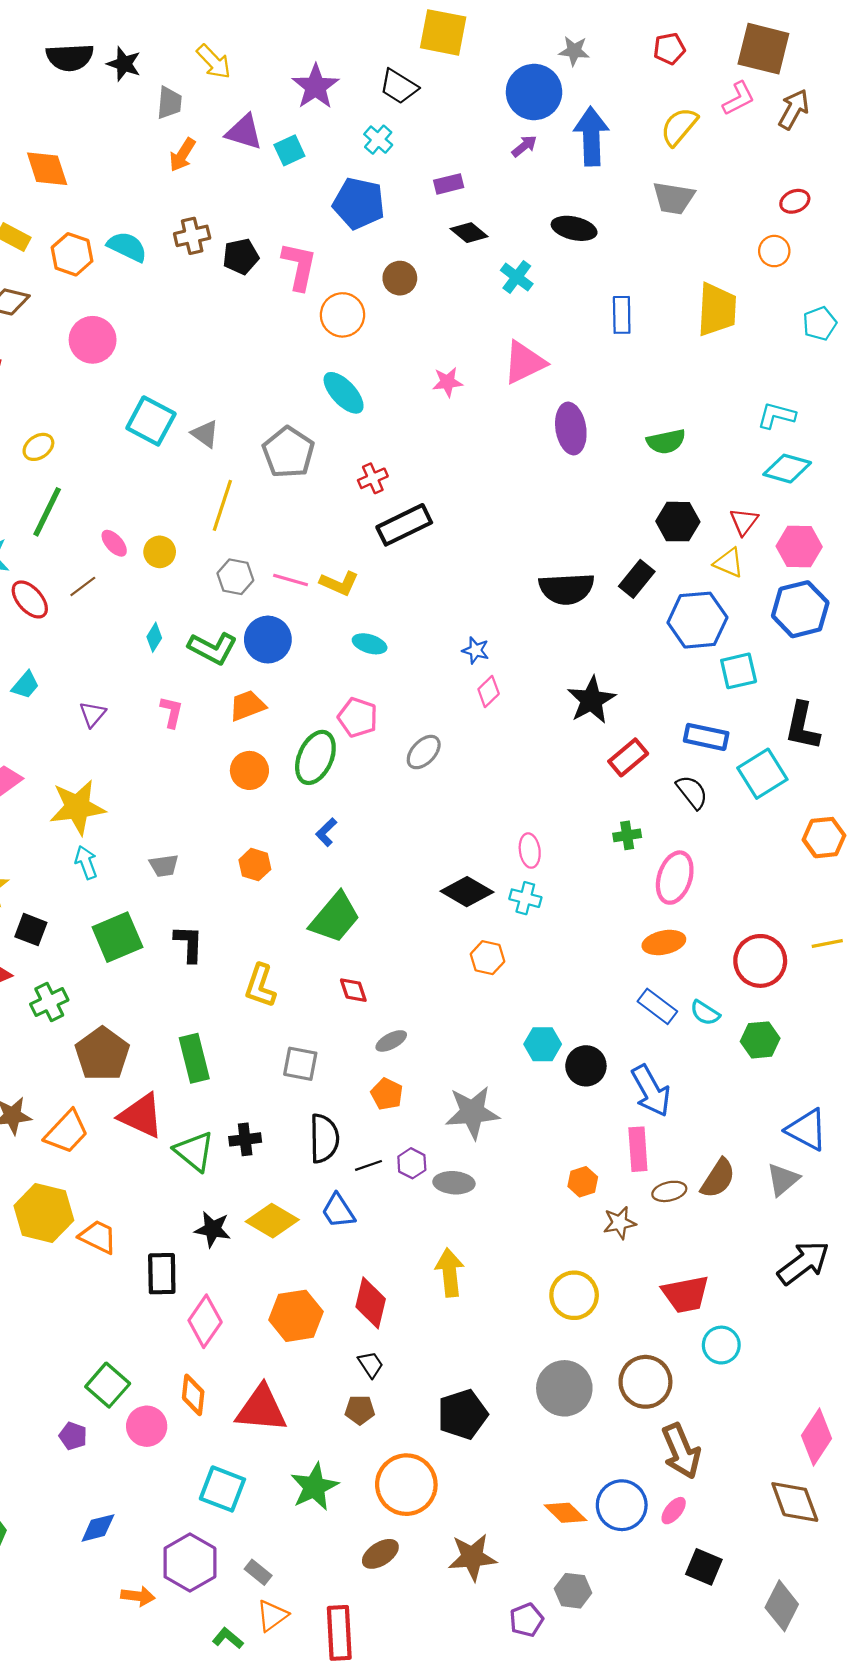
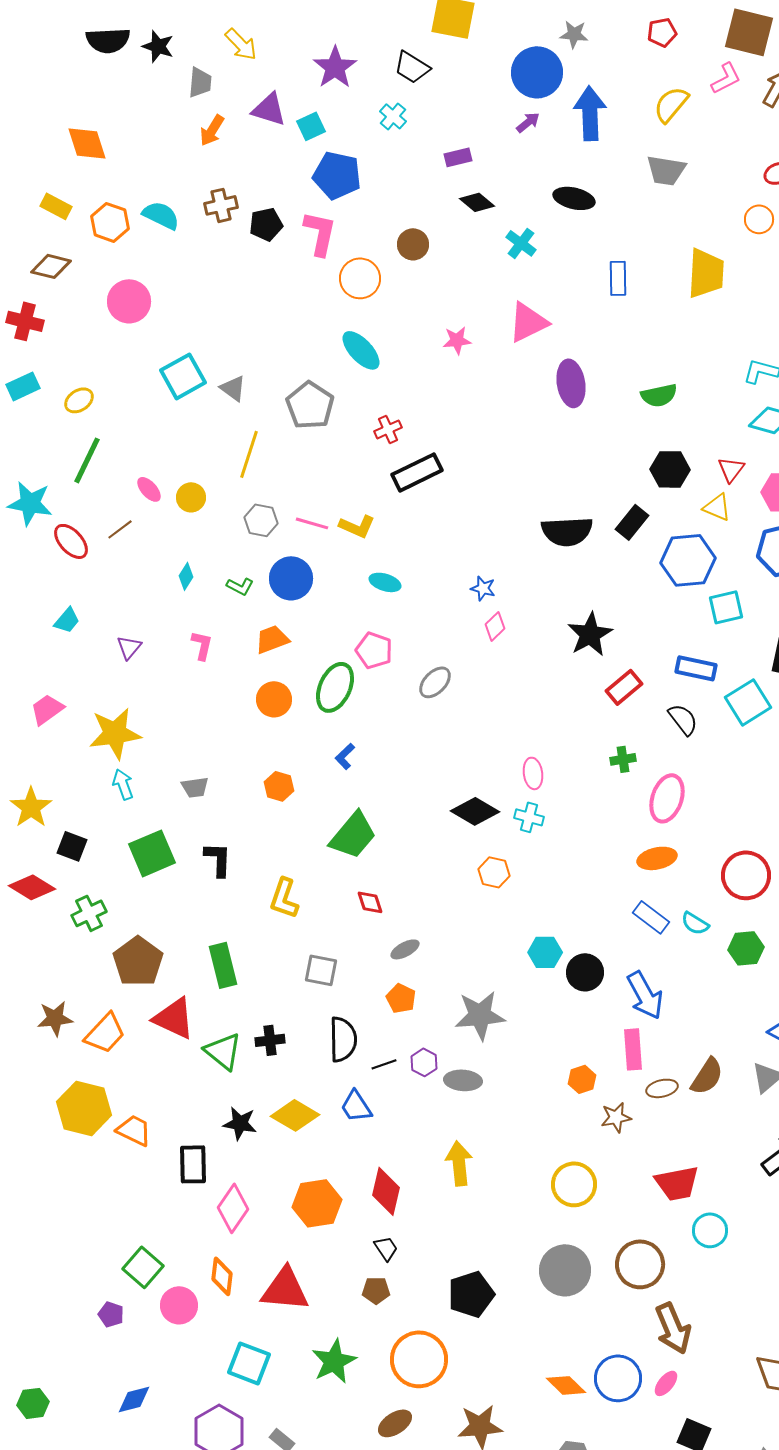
blue pentagon: (359, 203) -> (337, 175), moved
cyan square: (151, 421) -> (183, 376), turned 33
green L-shape: (213, 648) -> (240, 586), size x0.6

